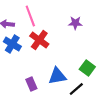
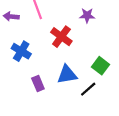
red cross: (39, 40) -> (61, 37), moved
blue cross: (12, 44) -> (21, 51), moved

